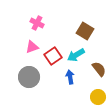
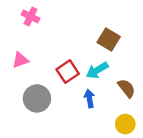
pink cross: (37, 23) -> (31, 16), moved
pink triangle: (32, 47) -> (20, 60), moved

